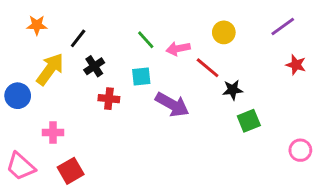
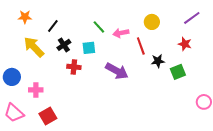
red star: (296, 65) -> (185, 44), moved
red line: (208, 68) -> (141, 46), turned 30
yellow arrow: (50, 69) -> (34, 47), turned -80
cyan square: (141, 77) -> (89, 48), moved
blue circle: (18, 96) -> (12, 77), moved
green square: (249, 121) -> (178, 72), moved

